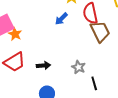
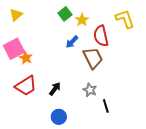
brown trapezoid: (100, 31) -> (93, 58), moved
black arrow: (43, 66) -> (55, 89), turned -48

